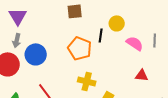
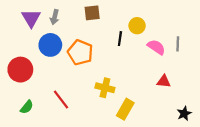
gray arrow: (17, 40) -> (55, 17), moved
orange pentagon: (80, 48) -> (80, 52), moved
blue circle: (36, 54) -> (50, 45), moved

